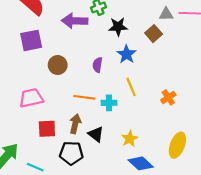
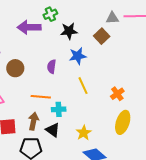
blue star: (127, 54) -> (78, 56), turned 30
cyan cross: (109, 103) -> (59, 109), moved
yellow ellipse: (177, 145) -> (123, 122), moved

